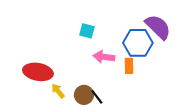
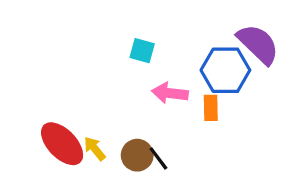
red ellipse: (38, 72) -> (62, 144), moved, turned 36

